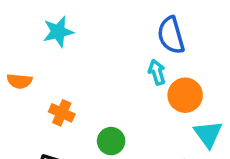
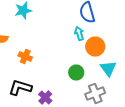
green circle: (111, 141) -> (76, 72), moved

